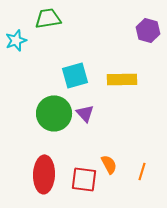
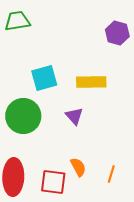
purple triangle: (85, 113) -> (74, 116), moved

